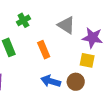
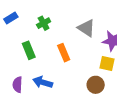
blue arrow: (51, 81) -> (43, 82), moved

